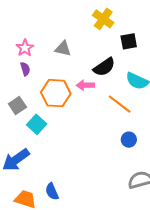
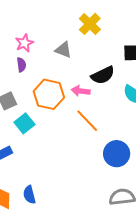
yellow cross: (103, 19) -> (90, 24), moved
orange line: (120, 104) -> (87, 121), moved
blue circle: (129, 140) -> (117, 154), size x1.6

